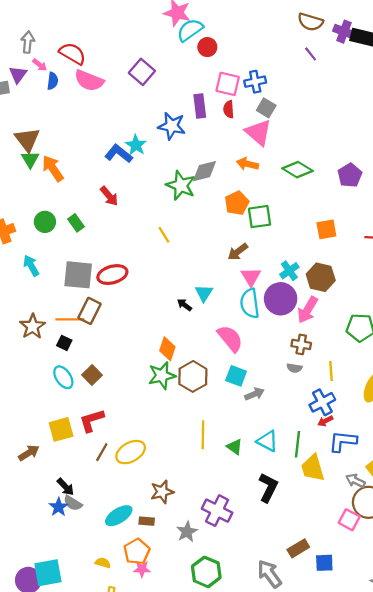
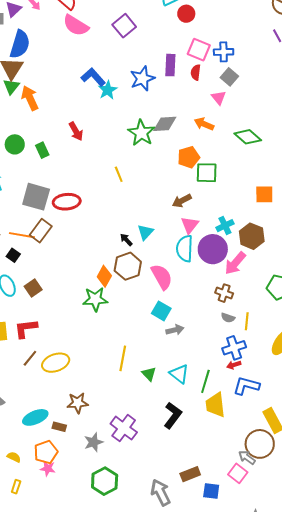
blue semicircle: (53, 81) -> (20, 44), moved, size x1.8
blue star: (172, 126) -> (142, 79), turned 30
pink triangle: (258, 132) -> (219, 98), size x0.6
blue L-shape: (119, 154) -> (93, 77), moved
gray semicircle: (294, 368) -> (228, 318), moved
brown hexagon: (193, 376) -> (128, 266), moved
gray arrow: (355, 481) -> (247, 457), moved
pink square: (349, 520) -> (238, 473), moved

